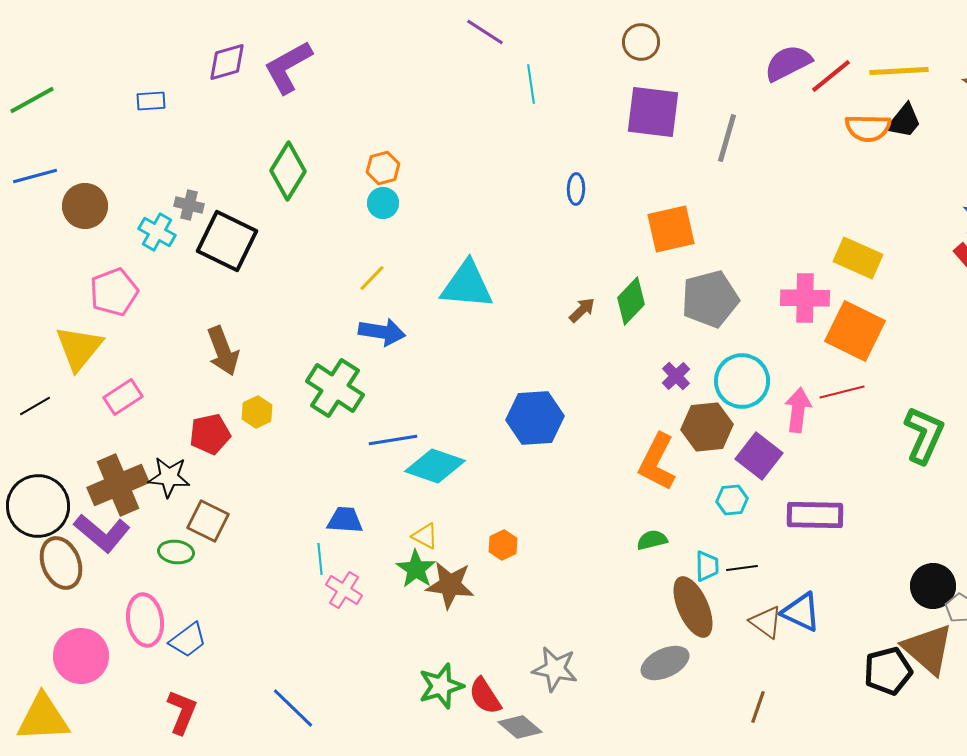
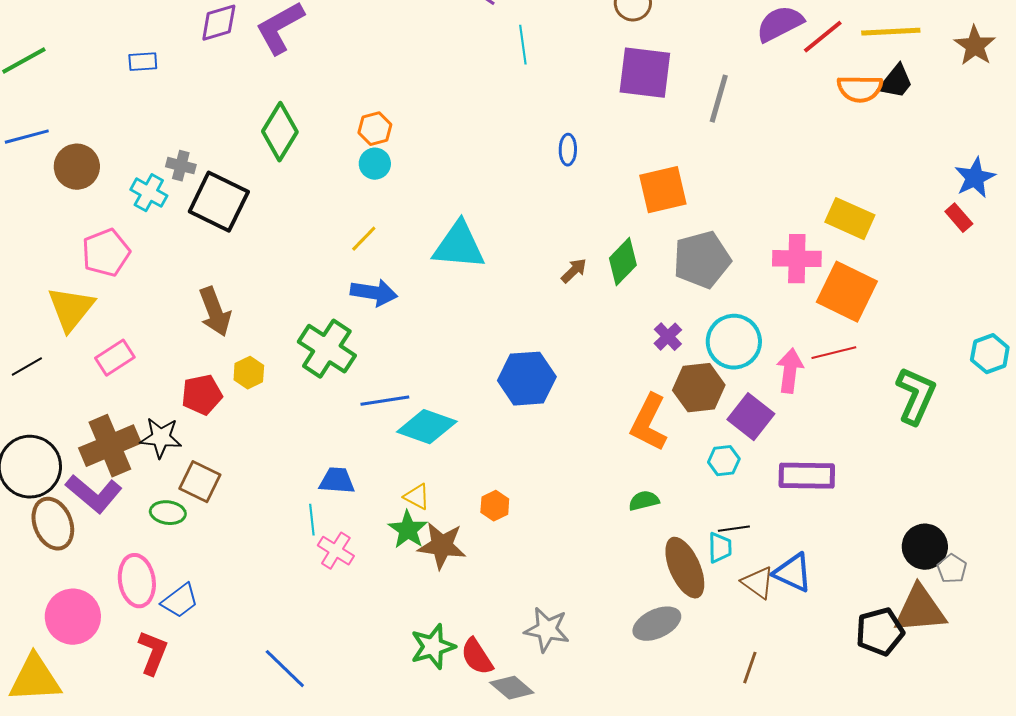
cyan trapezoid: (707, 566) -> (720, 548), moved
brown triangle: (928, 649) -> (920, 610), turned -46
red L-shape: (182, 712) -> (153, 653), moved

